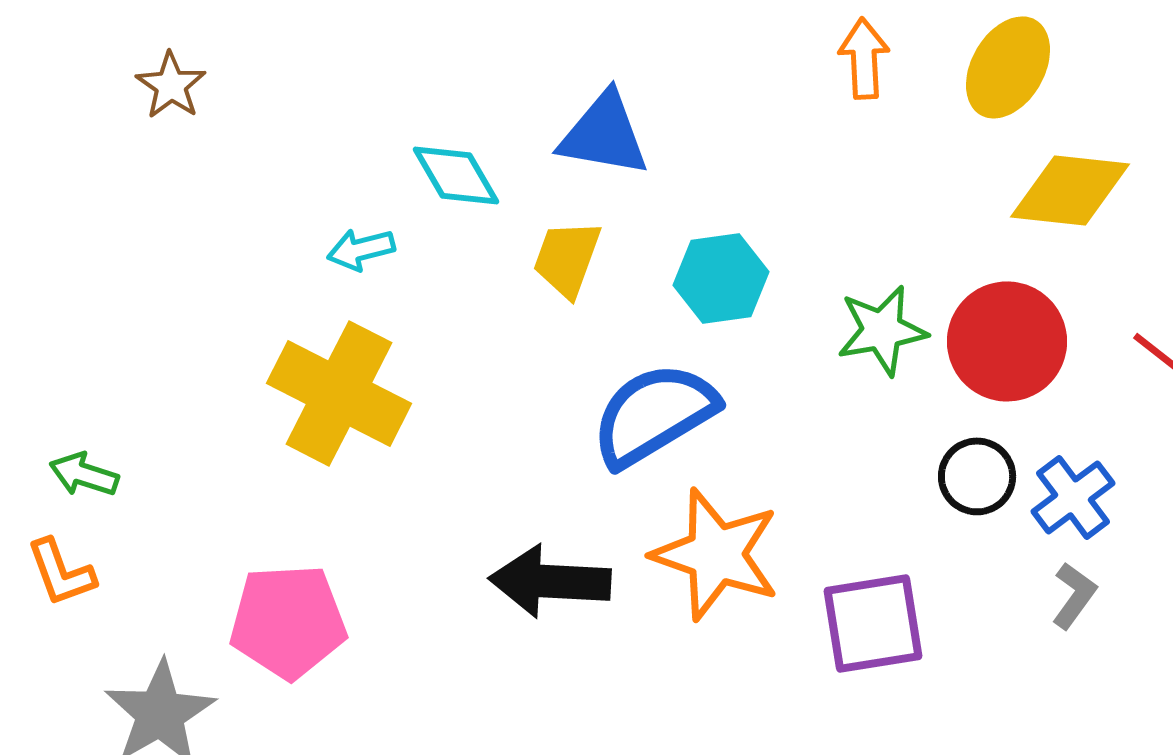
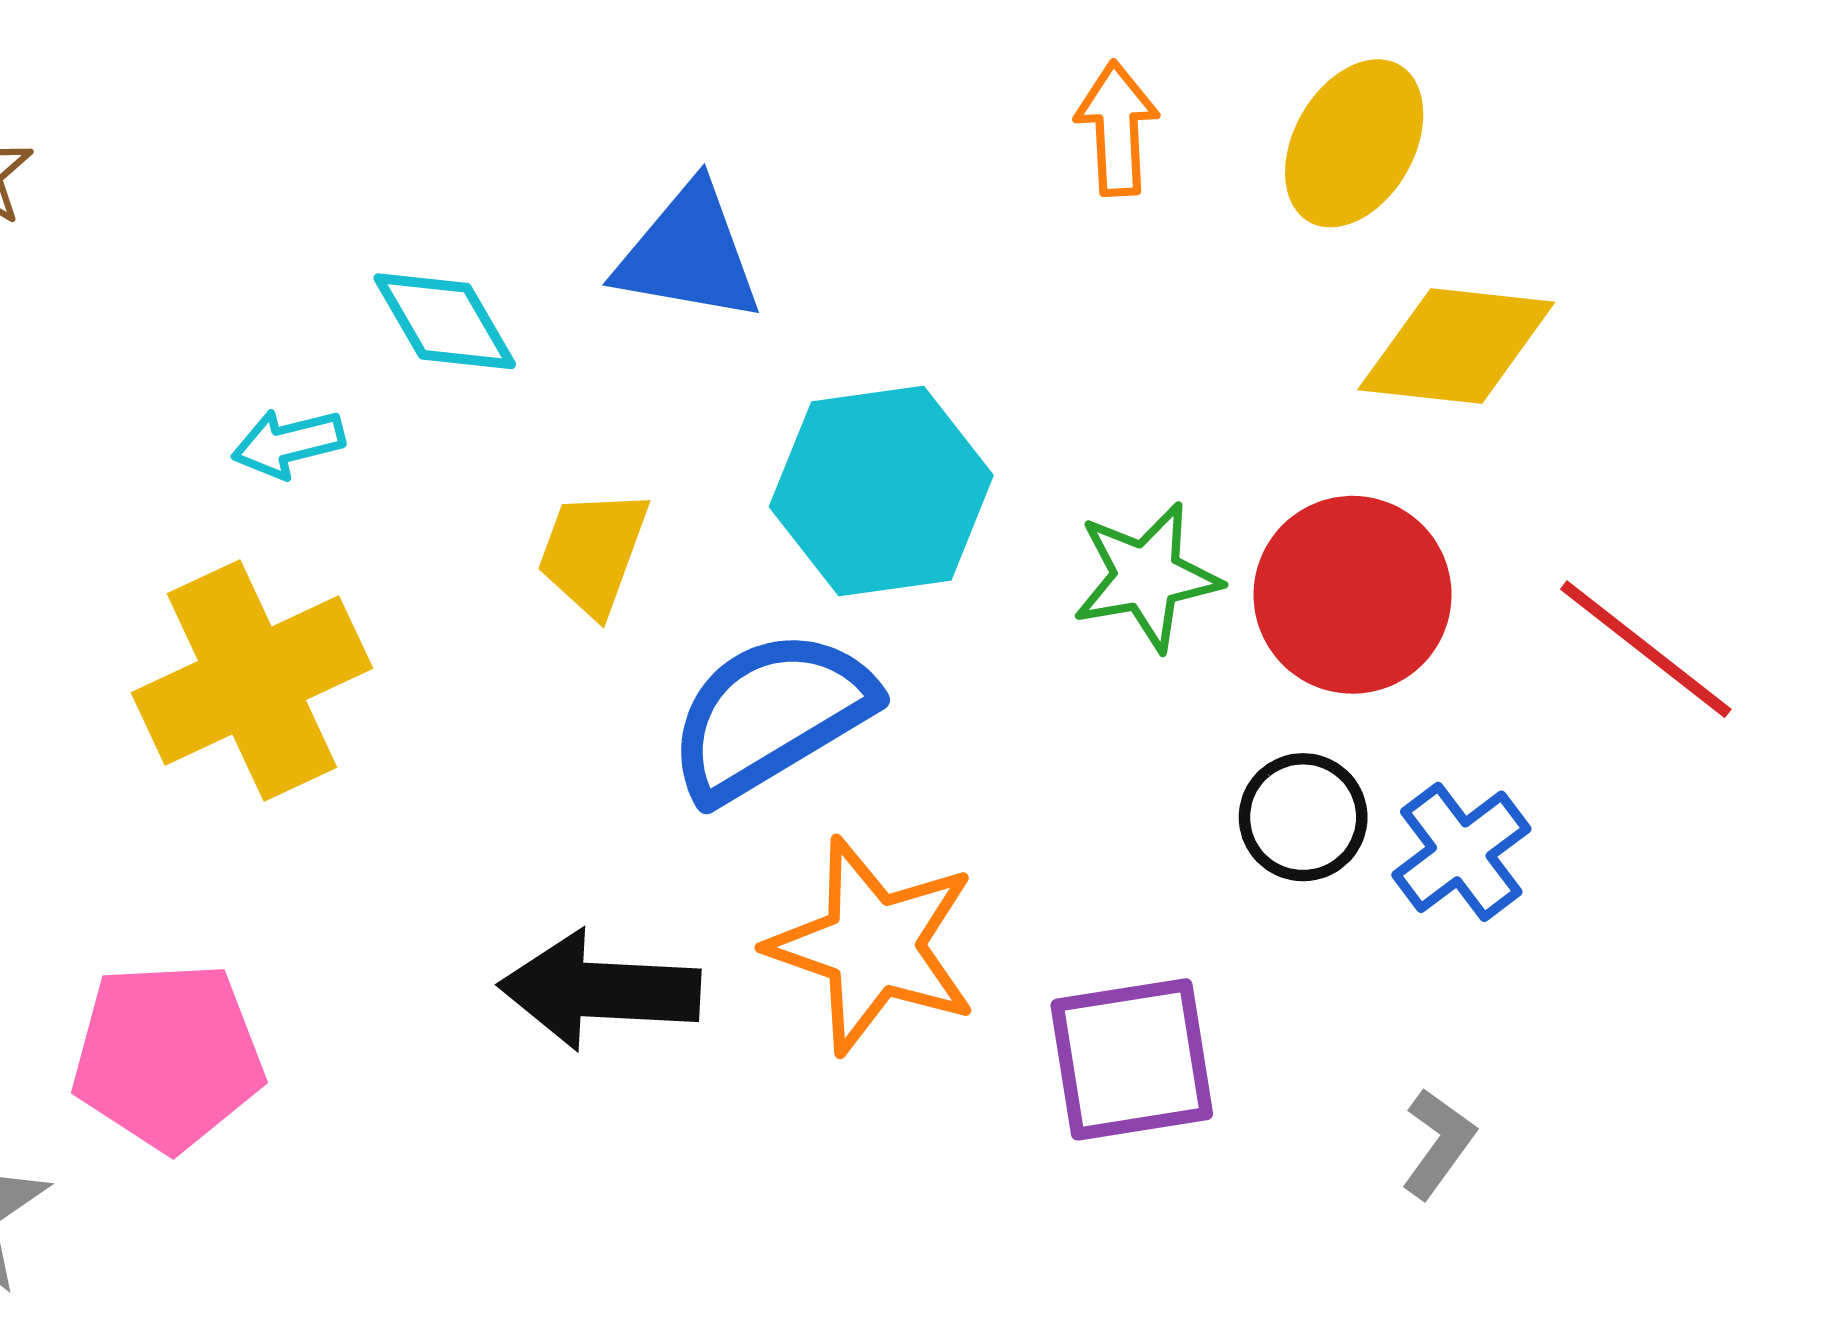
yellow trapezoid: (567, 258) -> (593, 552), moved
cyan hexagon: (721, 278) -> (881, 491), size x1.4
yellow cross: (339, 393) -> (252, 680), turned 38
gray L-shape: (1074, 595) -> (1438, 1143), moved

